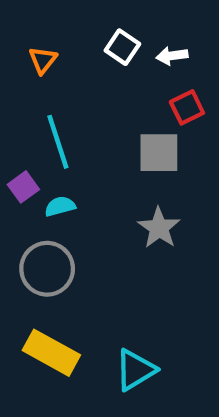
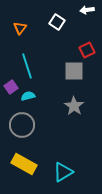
white arrow: (172, 56) -> (87, 10), moved

